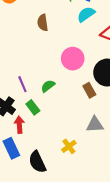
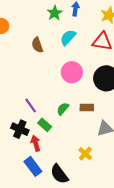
cyan semicircle: (86, 14) -> (68, 37), moved
green semicircle: (48, 86) -> (63, 109), moved
brown rectangle: (89, 90) -> (87, 107), moved, turned -48

